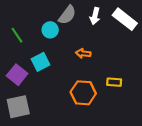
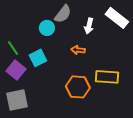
white arrow: (95, 16) -> (89, 26), moved
green line: (17, 35) -> (13, 48), moved
yellow rectangle: (114, 82) -> (107, 77), size x1.6

